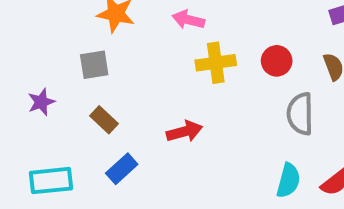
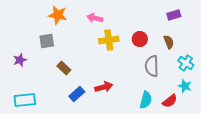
brown rectangle: (104, 120) -> (64, 68), moved
red arrow: (184, 131) -> (104, 87), moved
blue rectangle: (122, 169) -> (77, 94), moved

